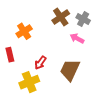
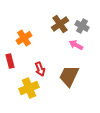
red arrow: (40, 63) -> (40, 69), turned -56

